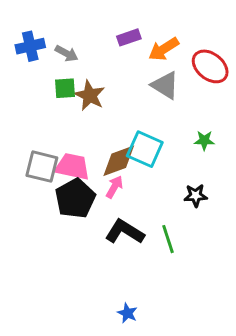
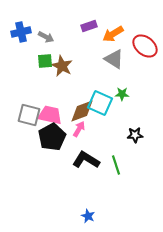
green star: (204, 140) -> (122, 94), moved

